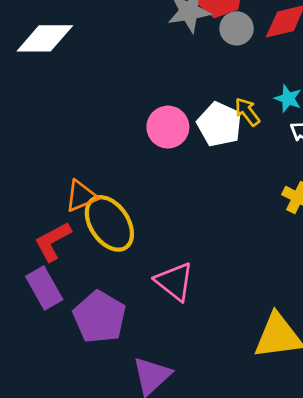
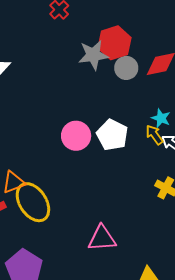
yellow arrow: (247, 112) -> (154, 135), moved
pink triangle: (174, 281) -> (102, 238), moved, turned -44

